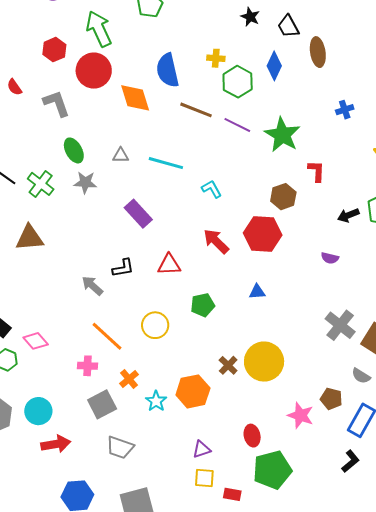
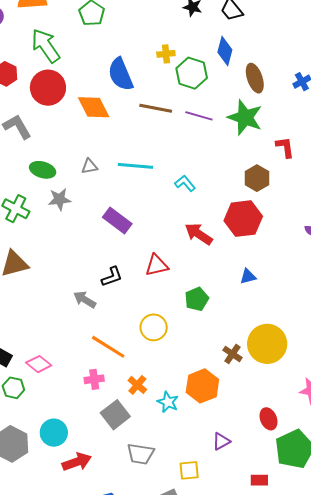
brown ellipse: (318, 52) -> (255, 78), moved
green ellipse: (74, 150) -> (43, 170), turned -35
yellow square: (204, 478) -> (189, 470), moved

